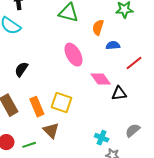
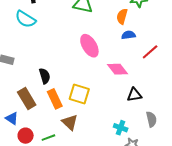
orange semicircle: (98, 27) -> (122, 16), moved
black semicircle: (21, 69) -> (45, 76), moved, turned 133
black triangle: (119, 93) -> (134, 95), moved
gray semicircle: (133, 130) -> (151, 119), turned 119

